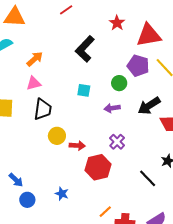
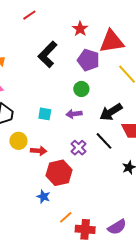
purple pentagon: (138, 66) -> (88, 60), moved
cyan square: (84, 90) -> (45, 114), moved
black line: (148, 178) -> (104, 141), moved
blue star: (62, 194) -> (43, 197), moved

